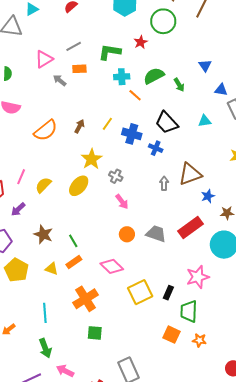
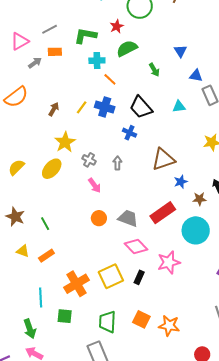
green semicircle: (154, 76) -> (127, 48), moved
gray arrow: (60, 80) -> (35, 63), turned 104
orange semicircle: (46, 130) -> (16, 97), moved
blue cross: (132, 134) -> (105, 107), moved
gray arrow: (164, 183) -> (117, 163), moved
orange rectangle: (74, 262) -> (46, 256), moved
pink diamond: (112, 266) -> (136, 247), moved
orange cross: (85, 299) -> (76, 284), moved
green trapezoid: (189, 311) -> (107, 322), moved
cyan line: (45, 313) -> (41, 297), moved
orange star: (199, 340) -> (169, 326), size x1.5
green arrow: (45, 348) -> (30, 329), moved

